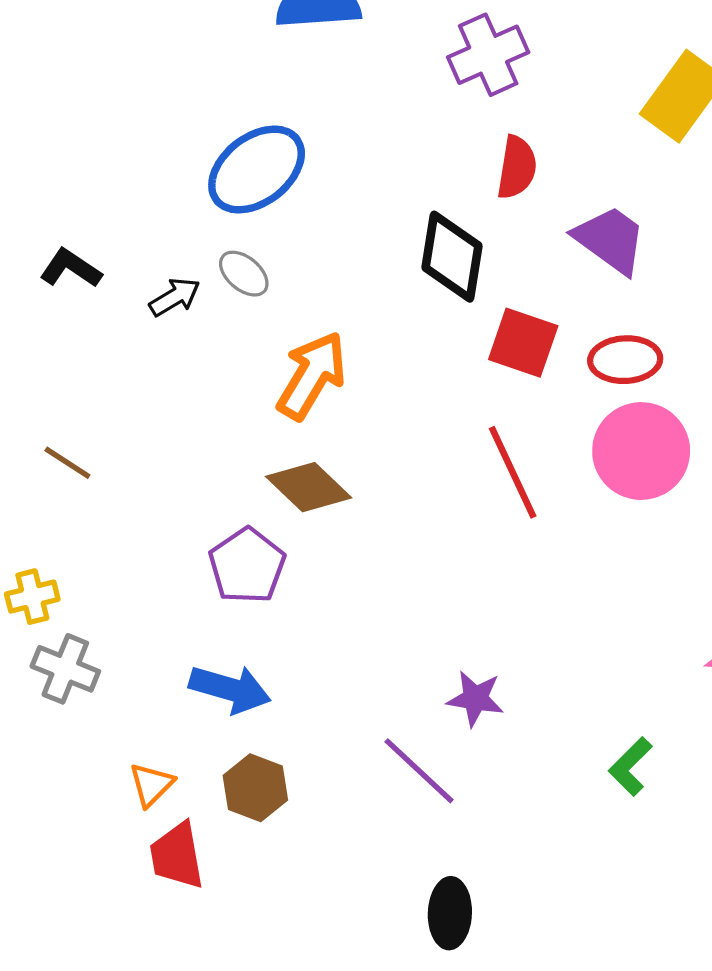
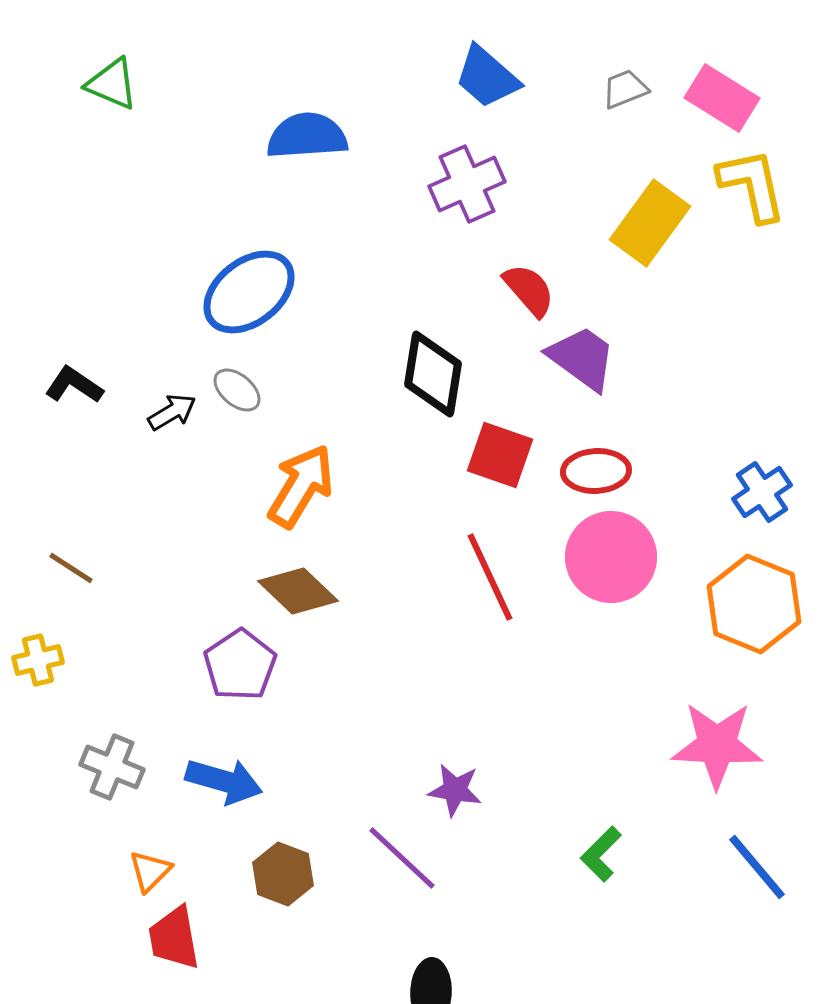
red semicircle: (517, 167) -> (529, 290), moved, turned -50
yellow cross: (32, 597) -> (38, 660), moved
gray cross: (65, 669) -> (112, 767), moved
brown hexagon: (255, 788) -> (283, 874), moved

